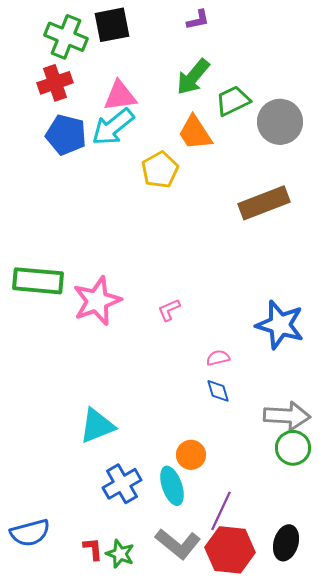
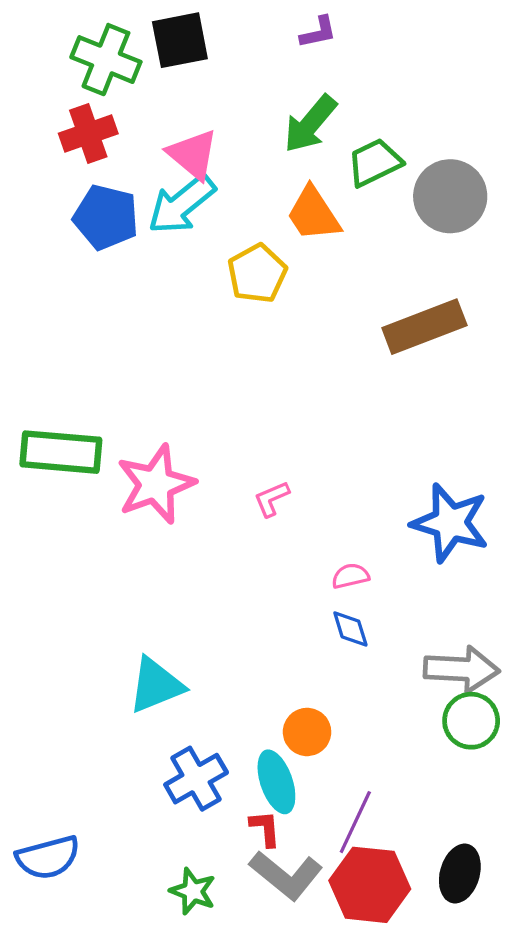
pink triangle: (120, 96) -> (193, 154), turned 48
red L-shape: (93, 549) -> (265, 828), moved

